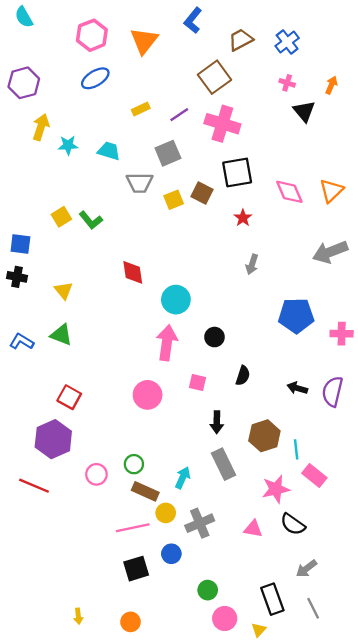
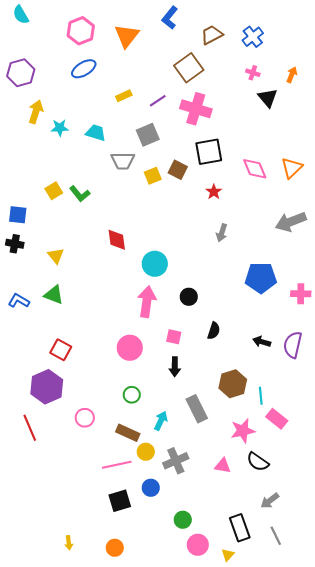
black arrow: (217, 422) -> (175, 367), moved
green circle: (134, 464) -> (132, 395), moved
red line: (34, 486) -> (30, 428), turned 44

